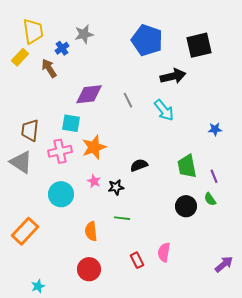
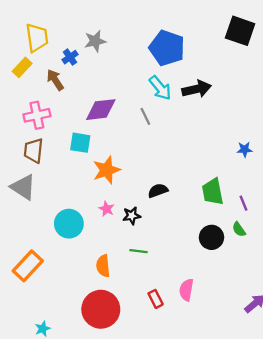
black square: (199, 45) -> (240, 31), moved, turned 32
cyan arrow: (164, 110) -> (160, 88), moved
pink cross: (60, 151) -> (37, 115), moved
red circle: (89, 269) -> (101, 309), size x1.4

